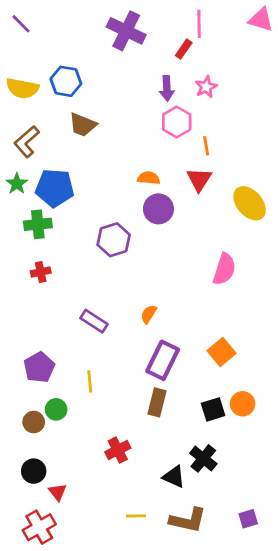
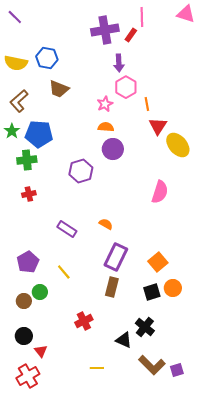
purple cross: (126, 31) -> (105, 30), moved, turned -36
pink star: (206, 87) -> (105, 104), moved
red triangle: (199, 179) -> (158, 126), moved
orange semicircle: (149, 314) -> (106, 224), turned 88
orange square: (222, 352) -> (158, 262), moved
yellow line: (90, 381) -> (64, 272), turned -35
brown L-shape: (188, 520) -> (152, 365), moved, turned 32

